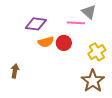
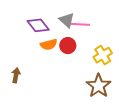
gray triangle: (89, 12) -> (67, 20), moved
purple diamond: (36, 24) -> (38, 25), turned 45

